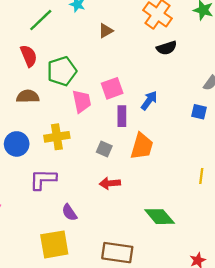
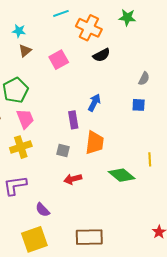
brown triangle: (106, 31) -> (25, 51), moved
pink square: (112, 88) -> (59, 60), moved
pink trapezoid: (82, 101) -> (25, 119), moved
green diamond: (160, 217) -> (122, 175), moved

